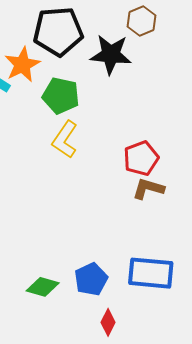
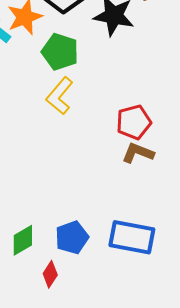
green diamond: (43, 287) -> (23, 240), turned -52
red diamond: (108, 322) -> (50, 274), moved

